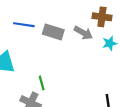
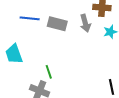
gray arrow: (83, 33) -> (85, 23), turned 48

